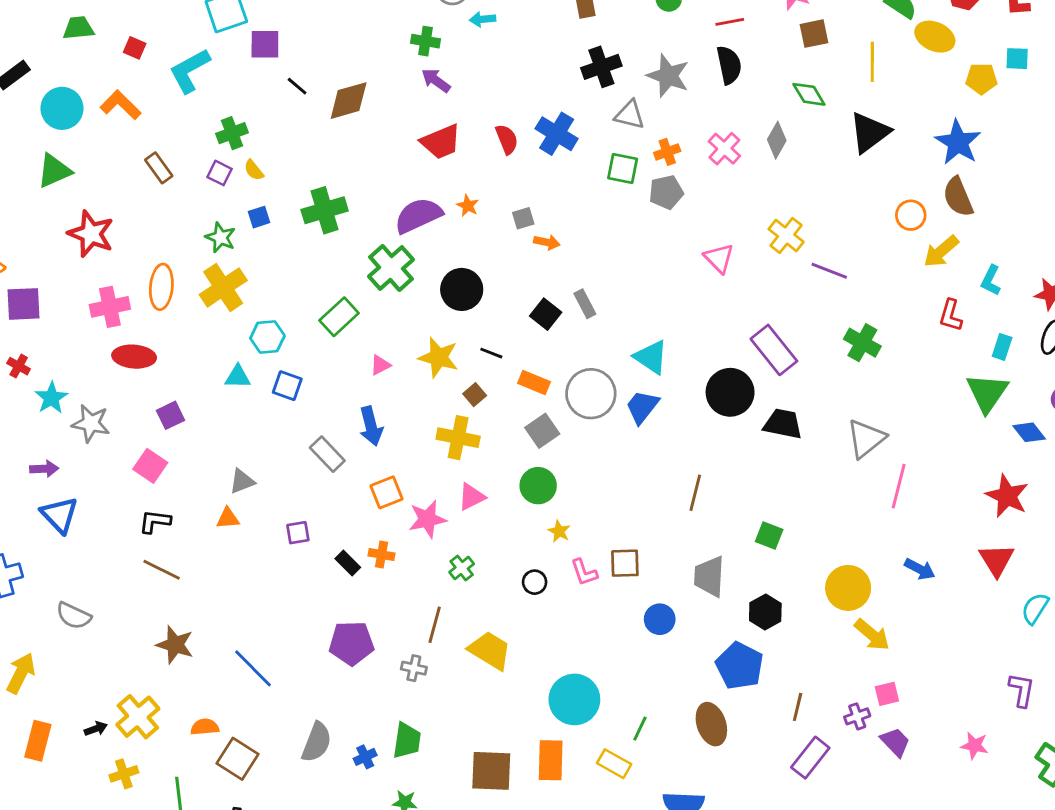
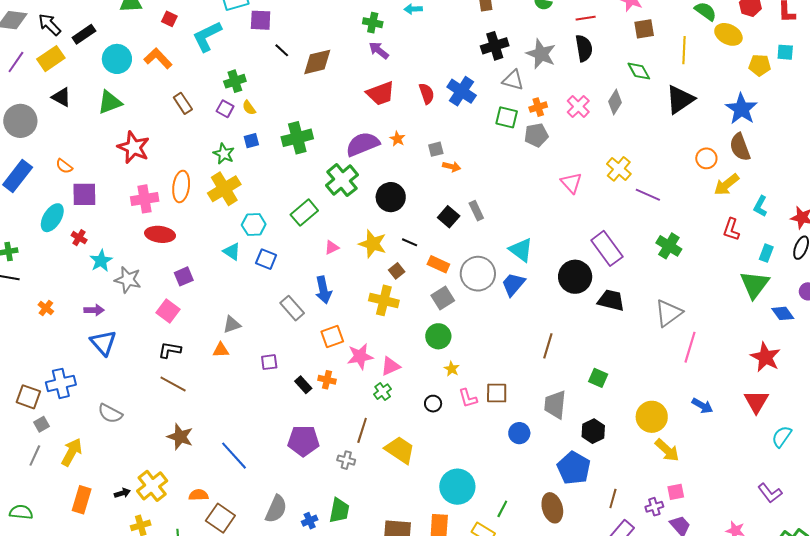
cyan triangle: (238, 377) -> (232, 251), turned 30
pink triangle: (472, 497) -> (391, 366), moved
purple L-shape: (1022, 690) -> (770, 493), turned 130

